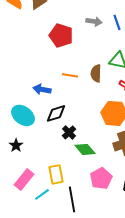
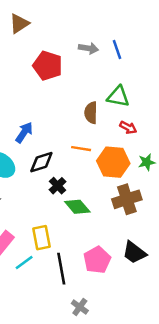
orange line: (70, 75) -> (81, 149), moved
blue arrow: (42, 89) -> (24, 132), turned 114
pink pentagon: (101, 178) -> (97, 260), moved

